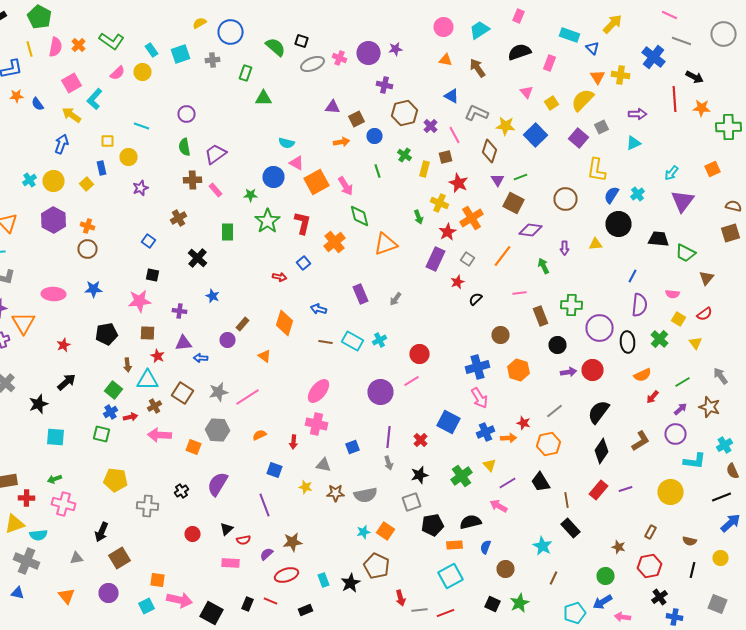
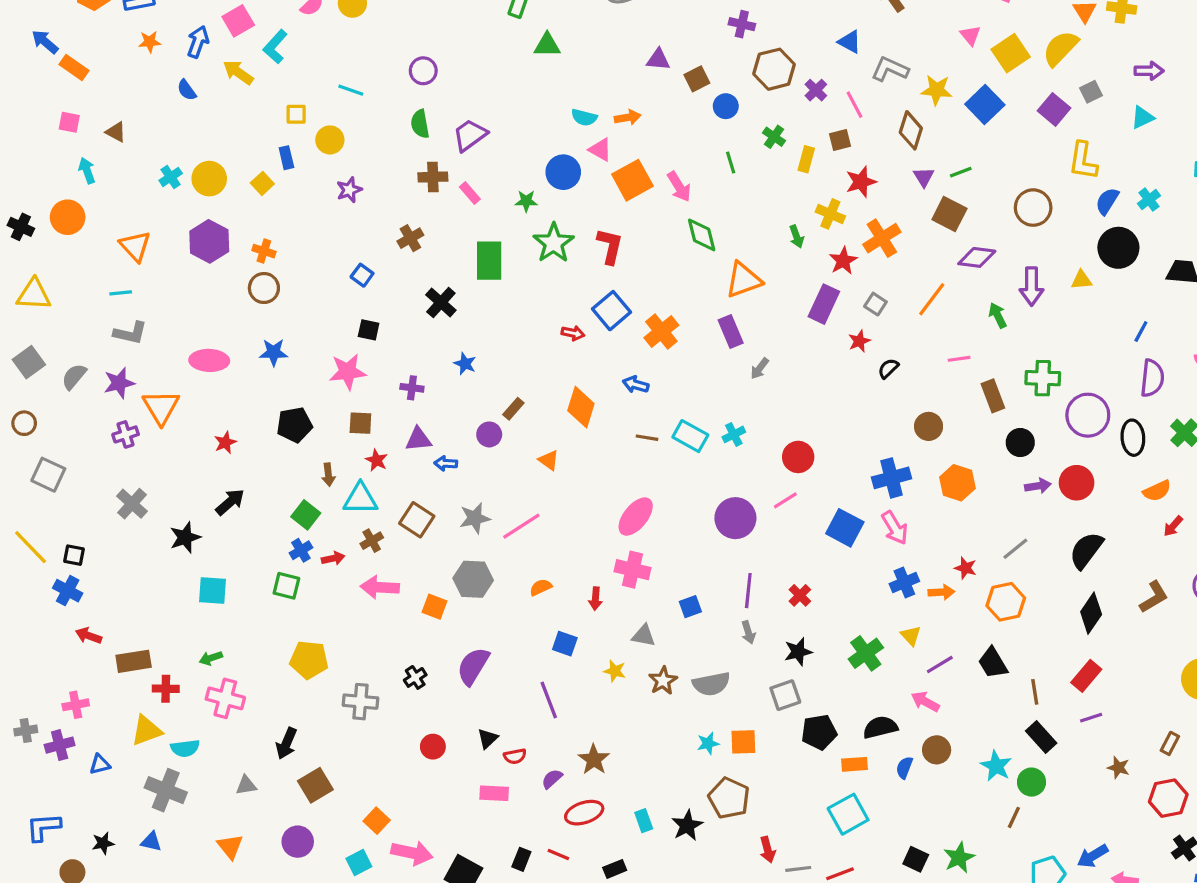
yellow square: (552, 103) -> (1011, 53), size x1.6
blue semicircle: (38, 104) -> (187, 90), moved
orange arrow: (342, 142) -> (628, 117), moved
blue arrow: (62, 144) -> (198, 42), moved
red star: (458, 183) -> (861, 182), turned 30
green rectangle: (228, 232) -> (489, 261), size x1.4
orange cross: (334, 242) -> (661, 331), moved
purple arrow: (564, 248) -> (1032, 286), size x1.6
blue square: (304, 263) -> (612, 311), size x1.6
purple rectangle: (360, 294) -> (731, 331), moved
blue square: (448, 422) -> (845, 528), moved
purple line: (626, 489) -> (1091, 718), moved
brown star: (336, 493) -> (663, 681), turned -30
orange square: (386, 531) -> (743, 742), turned -36
brown star: (292, 542) -> (594, 760), turned -30
brown circle: (506, 569) -> (937, 750), moved
green circle: (606, 576) -> (1032, 782), moved
orange square: (158, 580) -> (377, 821), turned 35

